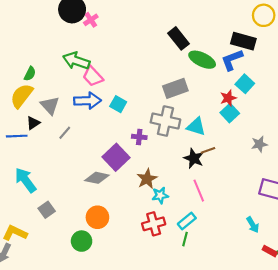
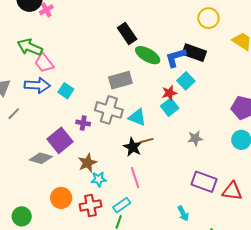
black rectangle: (243, 41) -> (194, 53), moved
orange circle: (97, 217) -> (61, 198), moved

